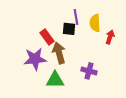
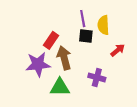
black square: (69, 29) -> (86, 36), moved
red rectangle: (47, 37) -> (51, 40), turned 70
red arrow: (110, 37) -> (118, 50), moved, turned 32

